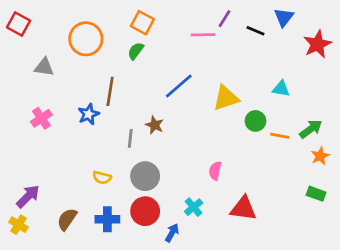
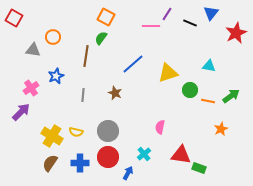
orange circle: (86, 39) -> (53, 37), moved, size x0.6
brown line: (110, 91) -> (86, 56), moved
blue star: (89, 114) -> (56, 76), moved
gray line: (130, 138) -> (83, 95), moved
orange star: (320, 156) -> (221, 129), moved
green rectangle: (316, 194) -> (199, 168), moved
purple arrow: (28, 196) -> (21, 112), moved
yellow cross: (19, 225) -> (52, 136), moved, size x1.5

